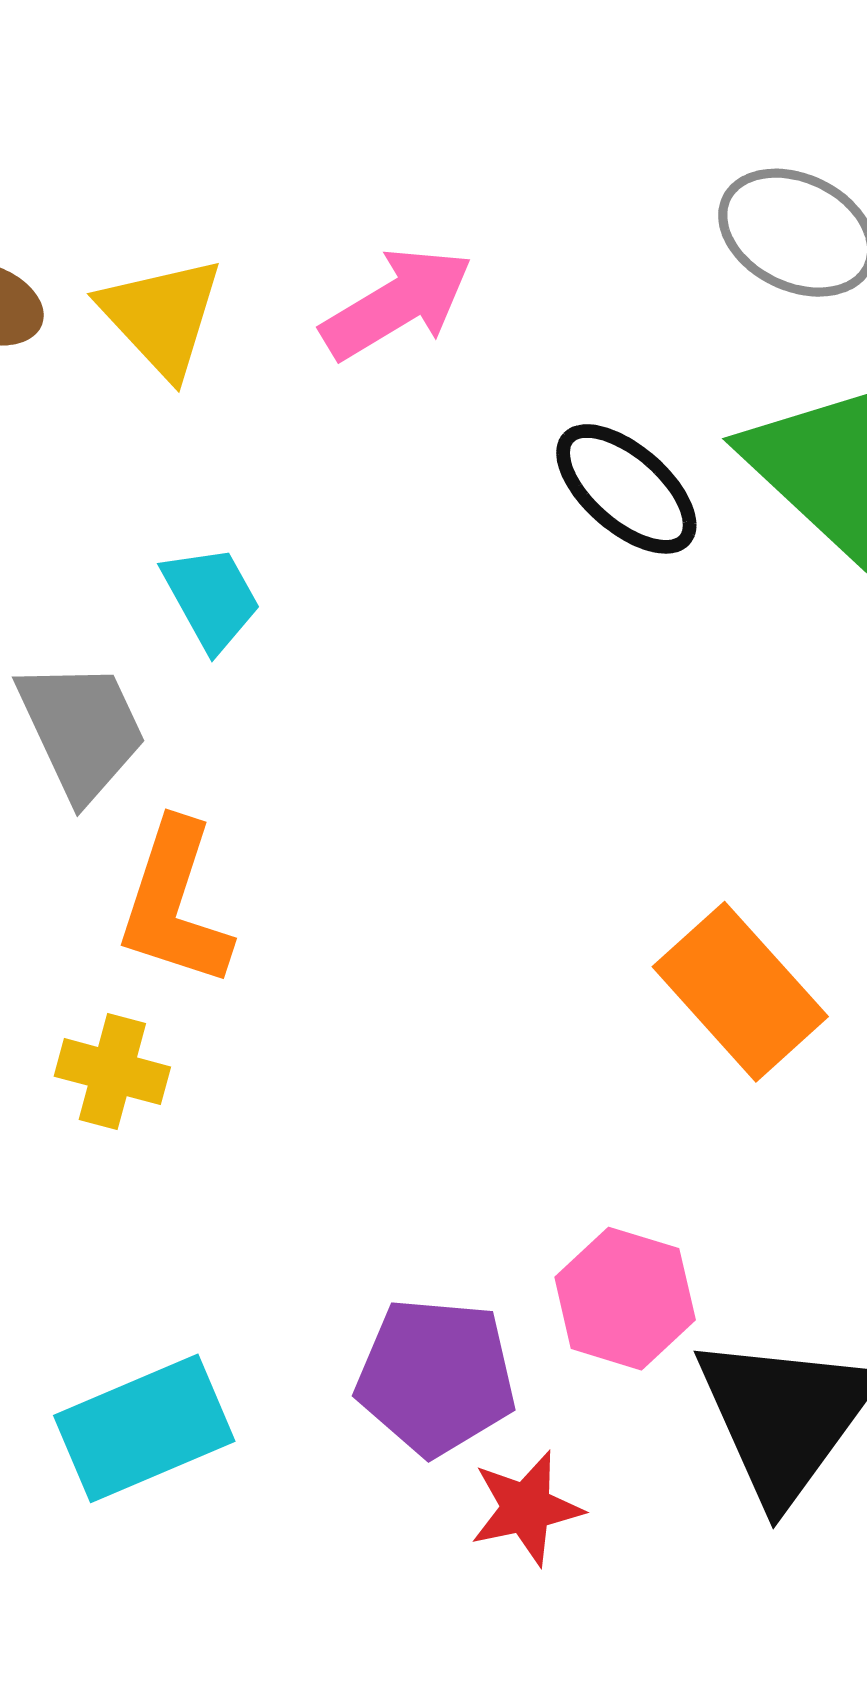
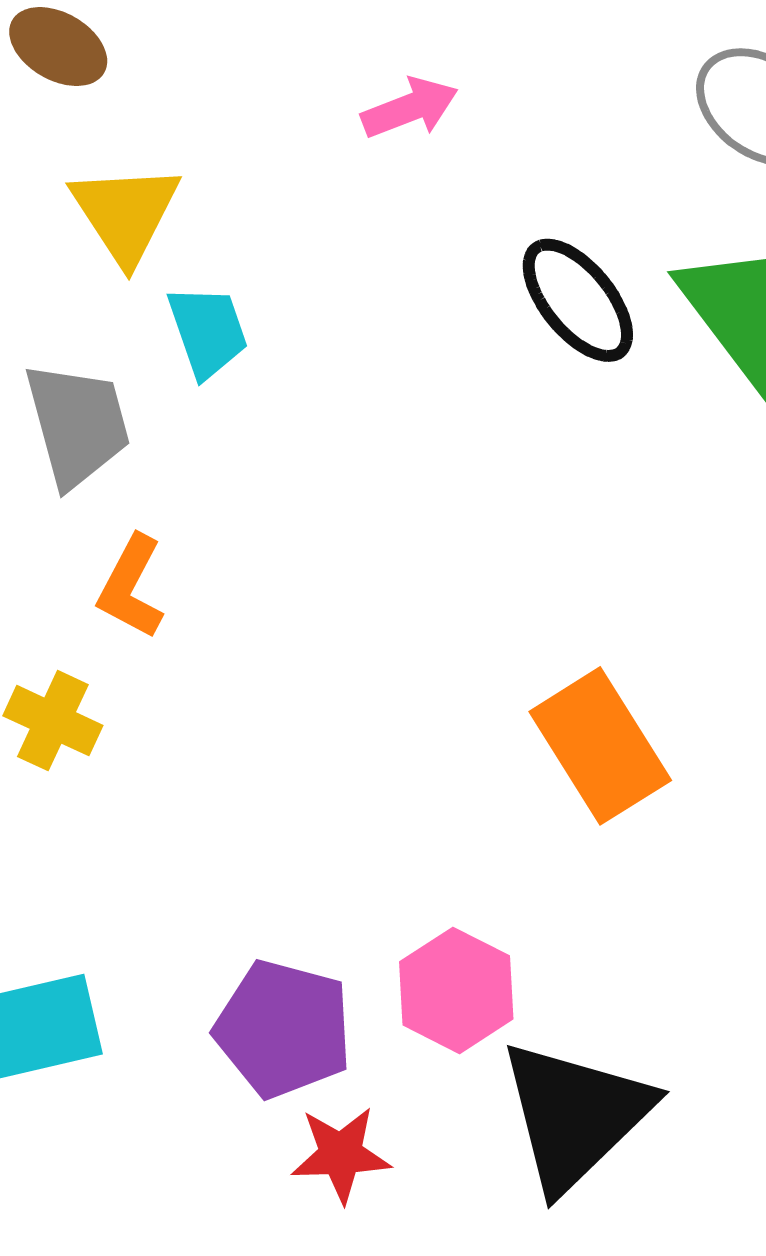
pink arrow: (397, 303) -> (410, 108), size x0.7
yellow triangle: (161, 316) -> (125, 213), moved
orange L-shape: (175, 904) -> (131, 587), size x0.7

